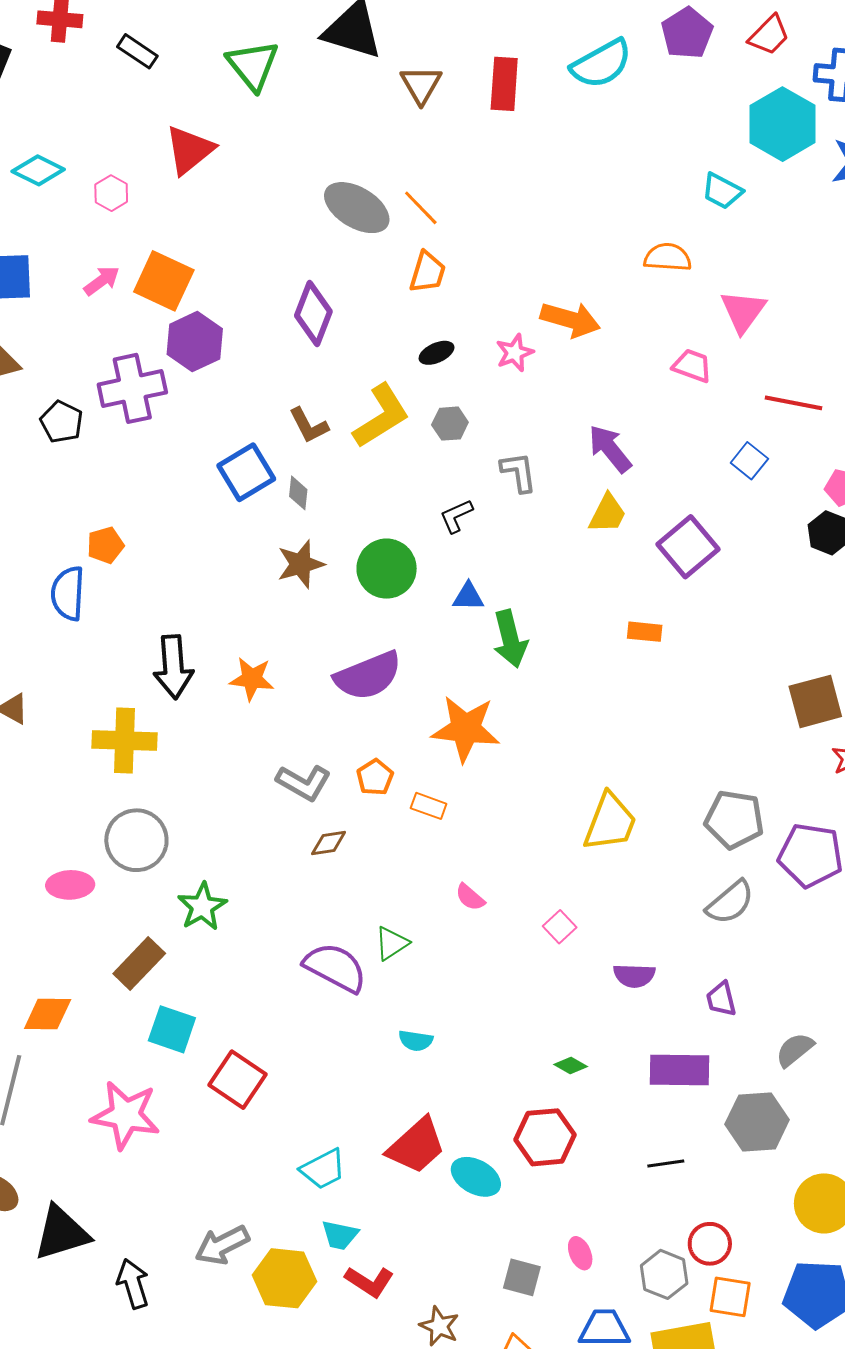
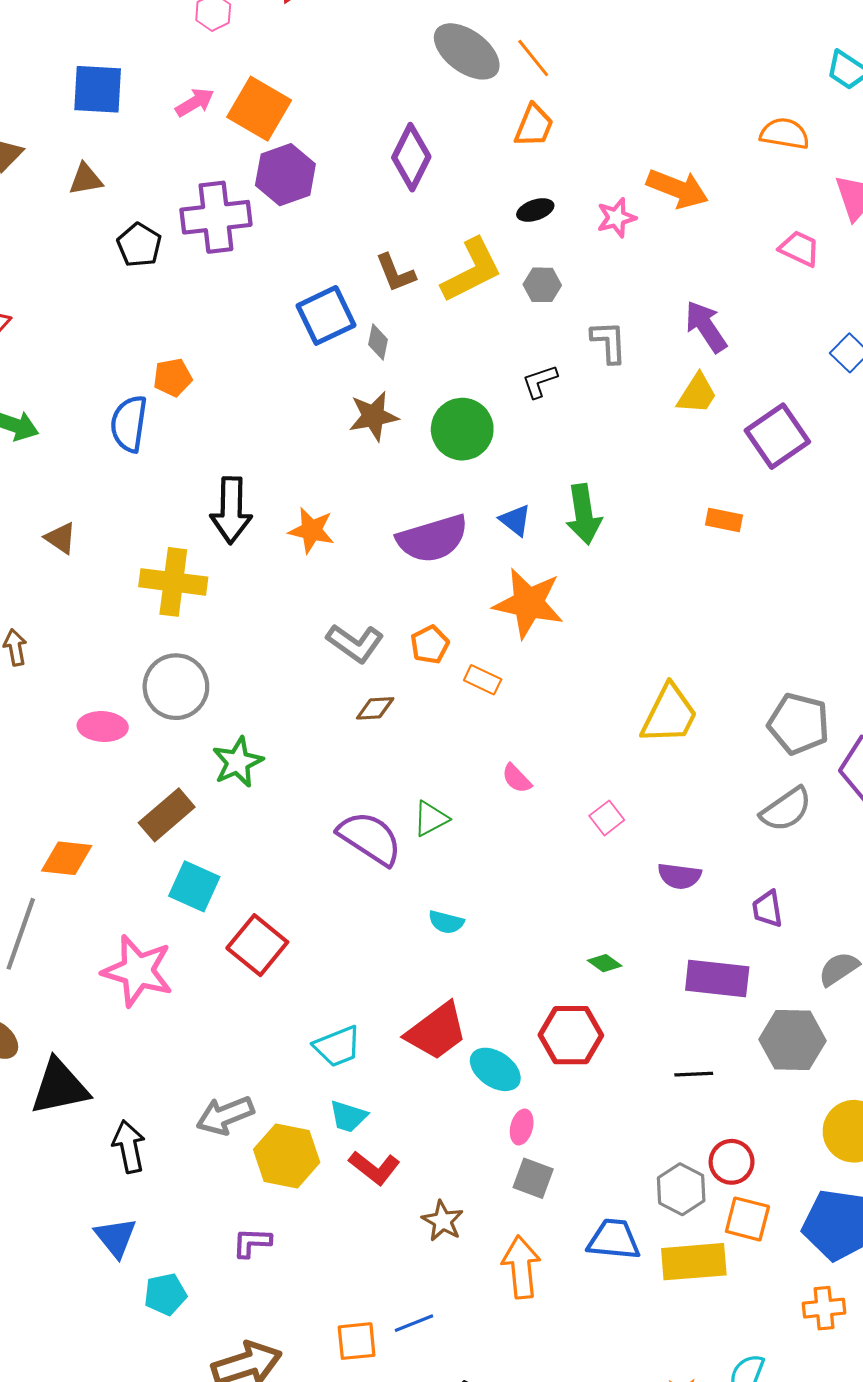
blue triangle: (468, 597) -> (515, 520), moved, turned 32
pink ellipse: (580, 1253) -> (522, 1127), moved, turned 32

